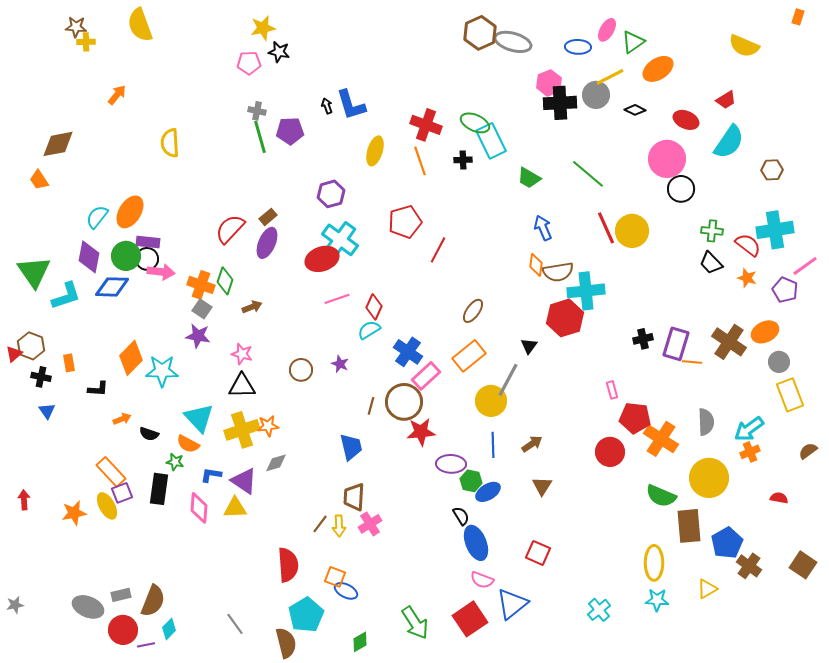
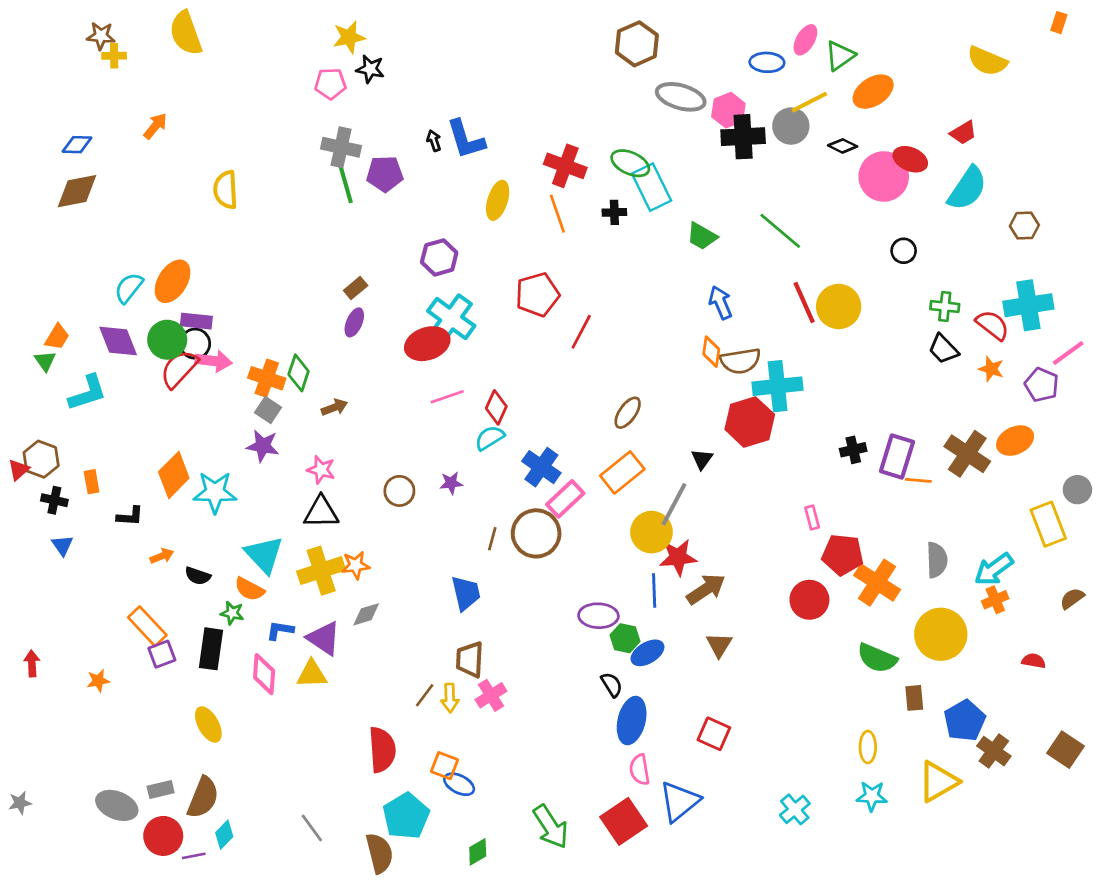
gray ellipse: (513, 42) -> (681, 97), moved
gray cross: (257, 111) -> (341, 147), size x1.6
pink circle: (667, 159) -> (884, 176), moved
orange trapezoid: (39, 180) -> (57, 337), moved, turned -115
black circle: (681, 189) -> (904, 251), size x0.7
red semicircle: (230, 229) -> (179, 369), moved
purple ellipse: (267, 243) -> (354, 322), size x0.7
purple diamond: (89, 257) -> (118, 341), turned -32
green triangle: (34, 272) -> (45, 361), size x0.5
blue diamond: (112, 287) -> (77, 145), moved, size x0.7
gray circle: (779, 362) -> (1077, 490), moved
purple star: (340, 364) -> (451, 483), turned -30
red star: (421, 432) -> (678, 557), moved
brown arrow: (532, 444) -> (706, 589), size x1.4
yellow ellipse: (107, 506) -> (208, 724), moved
orange star: (74, 513) -> (98, 681), size x0.7
brown rectangle: (689, 526) -> (914, 698), size x0.6
blue ellipse: (476, 543) -> (632, 721), turned 36
yellow ellipse: (654, 563) -> (868, 747), size x0.7
pink semicircle: (482, 580) -> (640, 770), turned 60
yellow triangle: (707, 589) -> (938, 782), size x1.6

